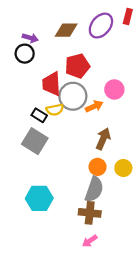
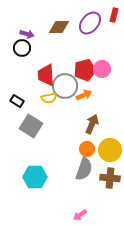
red pentagon: (77, 66) -> (85, 70), moved
pink circle: (114, 89) -> (102, 69), moved
black rectangle: (39, 115) -> (17, 101), moved
yellow circle: (123, 168) -> (110, 150), size x1.5
brown cross: (90, 213) -> (110, 178), moved

